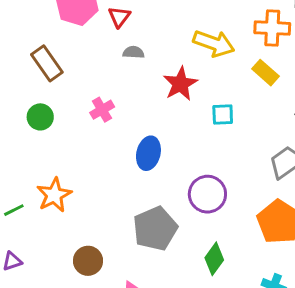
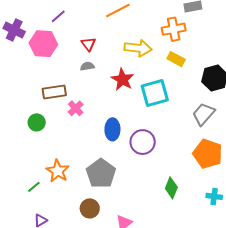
red triangle: (119, 17) -> (89, 44), moved
brown rectangle: (47, 63) -> (54, 92), moved, turned -50
cyan square: (223, 115) -> (155, 93), size x1.8
purple circle: (207, 194) -> (143, 142), moved
gray pentagon: (155, 229) -> (101, 173), moved

